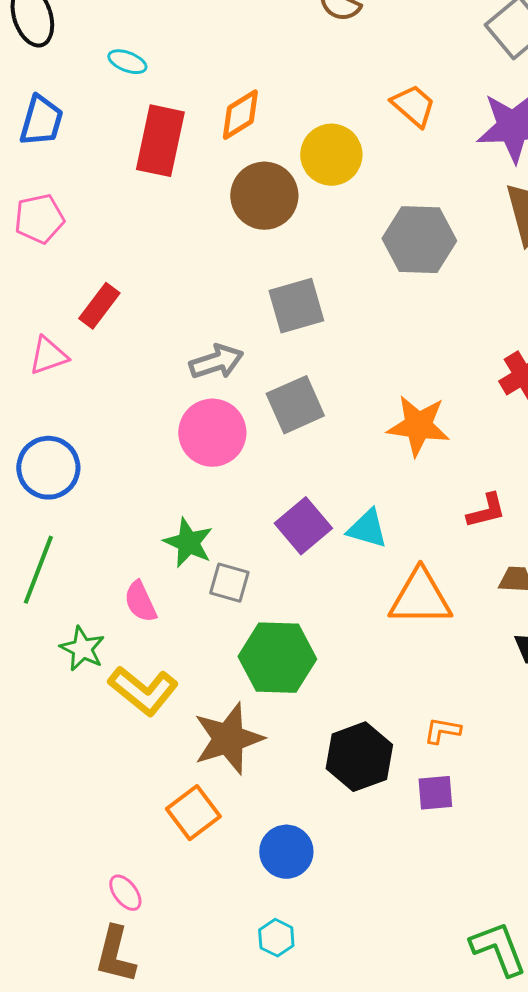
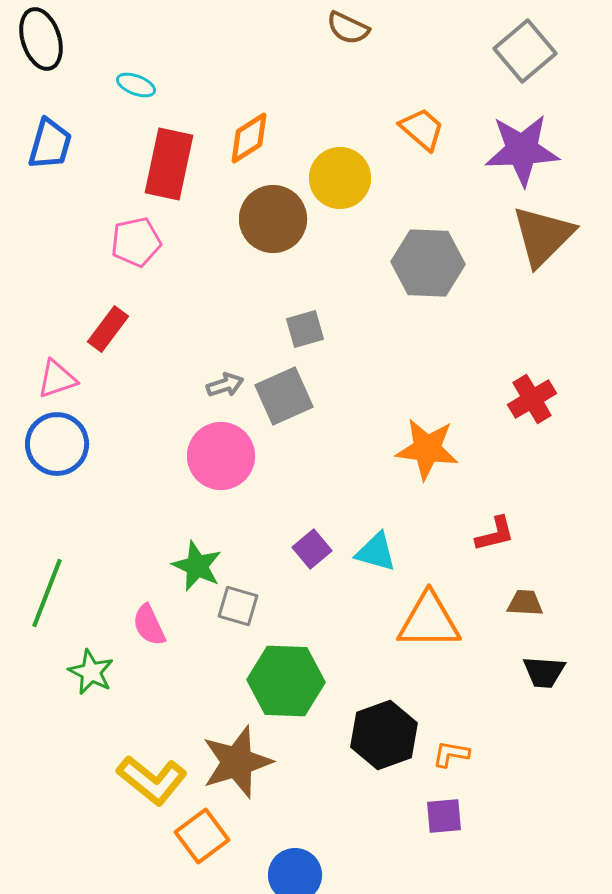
pink pentagon: (39, 219) -> (136, 242), moved
gray square: (296, 306) -> (305, 329), size x0.7
gray arrow: (216, 362) -> (225, 385), size x0.7
gray square: (295, 405) -> (284, 396), moved
blue circle: (48, 468) -> (57, 444), moved
purple square: (303, 526) -> (312, 549), size x0.7
yellow L-shape: (143, 691) -> (152, 780), moved
black hexagon: (359, 757) -> (384, 735), moved

